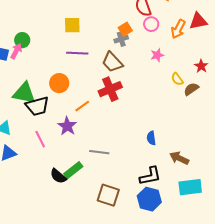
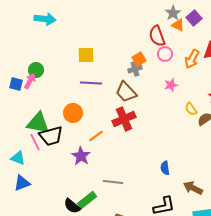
pink line: (40, 139) -> (35, 142), moved

